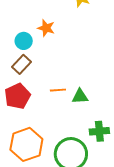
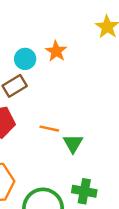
green triangle: (80, 96) -> (73, 143), turned 48

